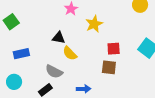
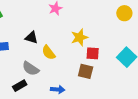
yellow star: (94, 24) -> (79, 37), moved
black triangle: (59, 38) -> (31, 38), moved

